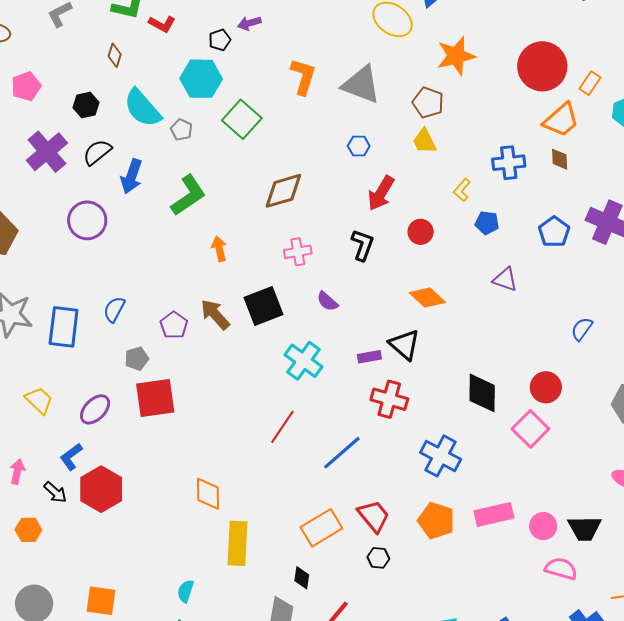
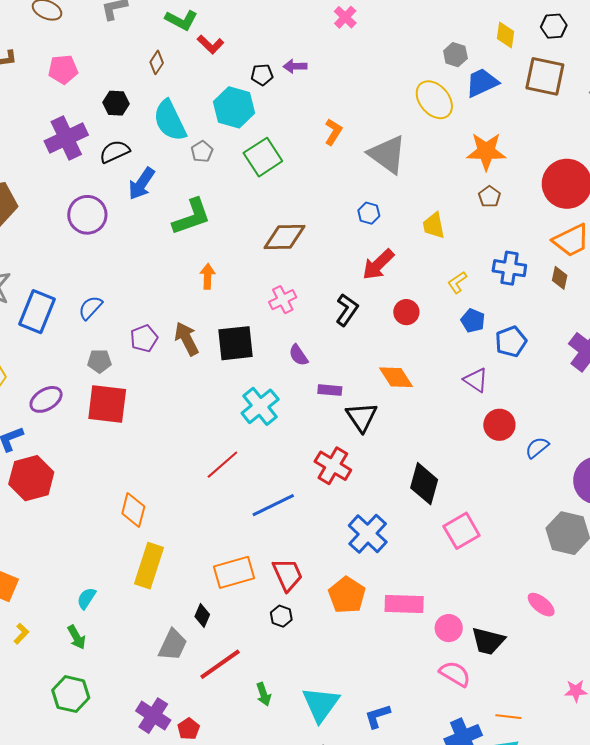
orange L-shape: (303, 77) -> (333, 132), size x0.7
brown pentagon: (428, 103) -> (489, 197), moved, size x0.7
blue pentagon: (554, 232) -> (511, 341), moved
pink cross: (298, 252) -> (283, 300), turned -32
purple rectangle: (369, 357) -> (330, 390), moved
red circle: (546, 387) -> (499, 425), moved

